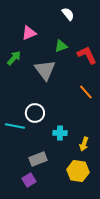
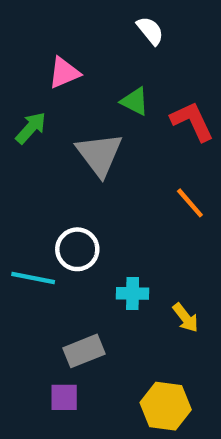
green triangle: (61, 46) -> (135, 101), turned 48
yellow arrow: (84, 144) -> (186, 318), turned -56
yellow hexagon: (78, 171) -> (166, 406), moved
purple square: (29, 180) -> (64, 397), turned 32

